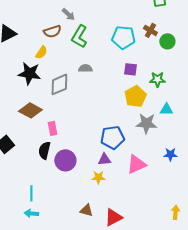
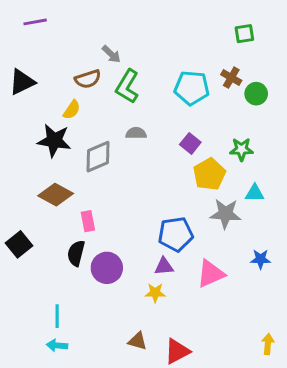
purple square: (130, 69) -> (190, 143), moved, turned 32

